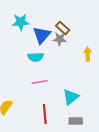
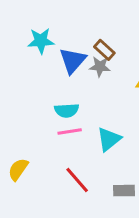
cyan semicircle: (36, 57) -> (67, 110), moved
cyan triangle: (71, 97) -> (109, 139), moved
red line: (45, 114) -> (77, 180), turned -36

